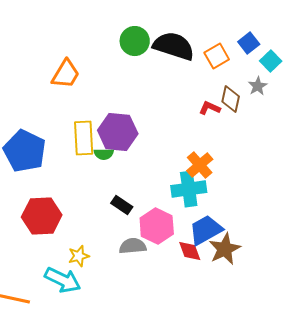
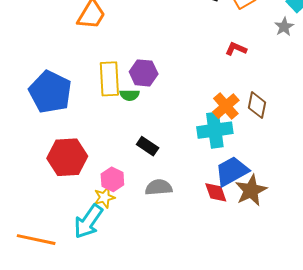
brown diamond: (231, 99) -> (257, 105), moved
purple hexagon: (118, 132) -> (144, 73), size x0.7
pink hexagon: (157, 226) -> (112, 179), moved, size x0.7
cyan arrow: (63, 280) -> (88, 221), turned 99

